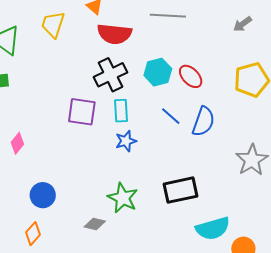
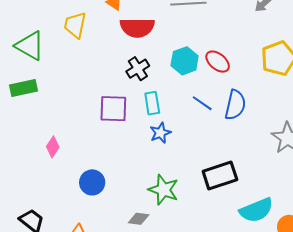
black cross: (111, 75) -> (138, 69), size x0.7
blue circle: (43, 195) -> (92, 182), moved

